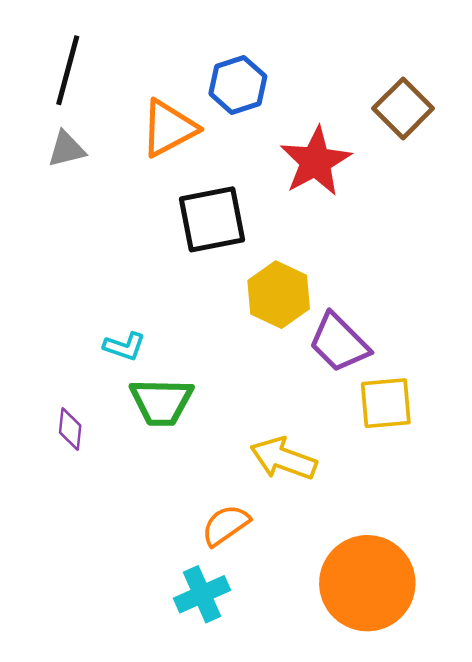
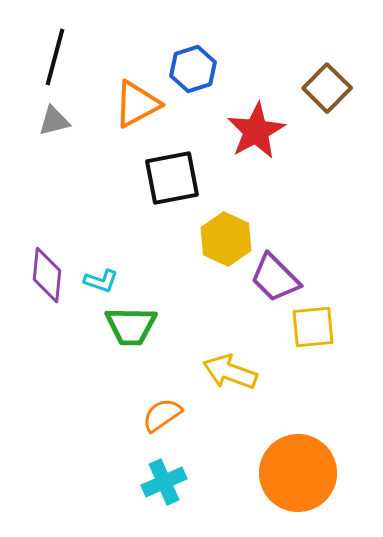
purple diamond: (70, 429) -> (47, 275), moved, size x1.6
orange semicircle: (226, 525) -> (162, 415), moved

